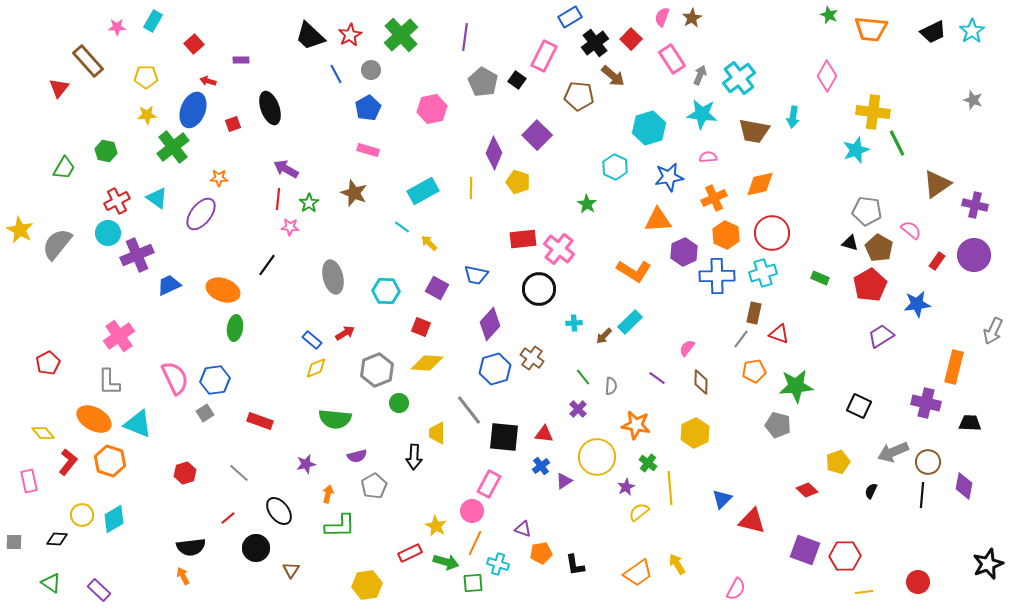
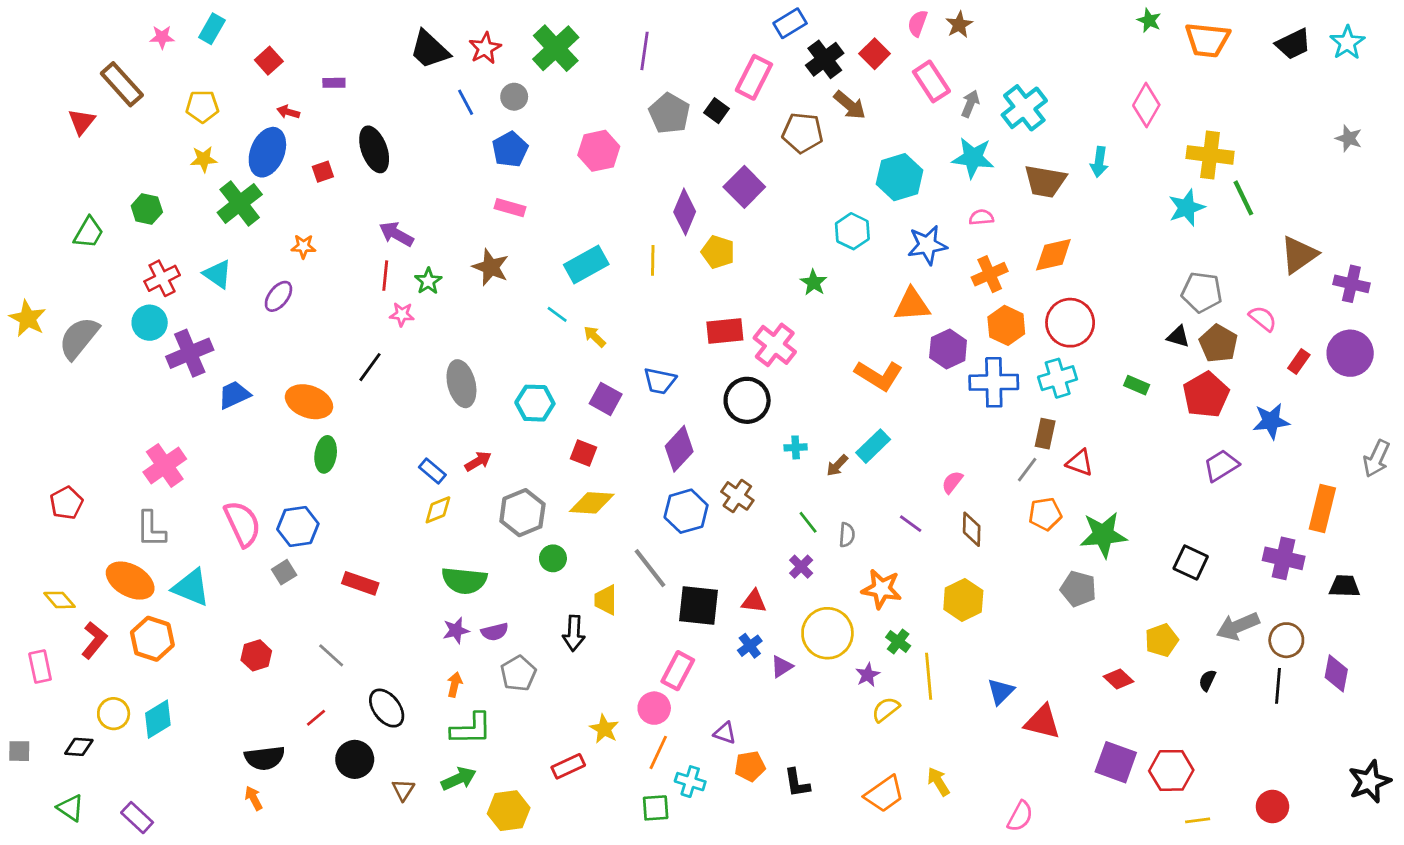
purple ellipse: (201, 214) -> (278, 296), size x0.7
purple star: (306, 464) -> (456, 630), moved
green arrow: (446, 562) -> (459, 779), moved, turned -40

